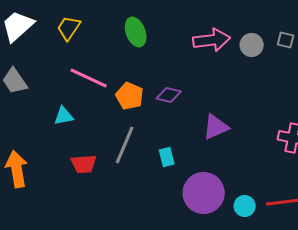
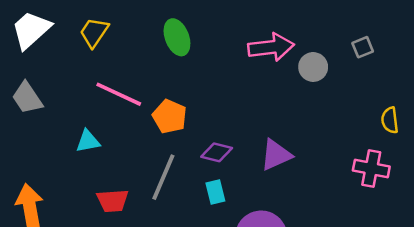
gray square: (286, 40) -> (363, 47), turned -36
gray circle: (252, 45) -> (313, 67), moved
purple diamond: (169, 95) -> (217, 152), moved

